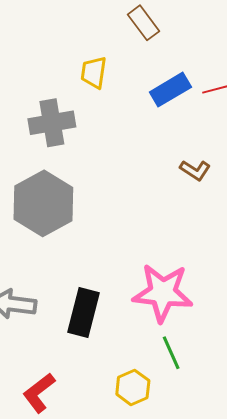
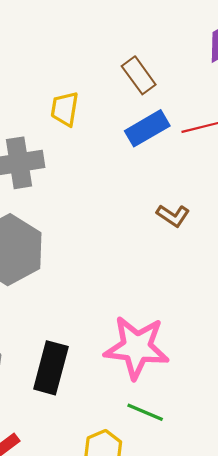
brown rectangle: (144, 23) -> (139, 75), moved
green line: (171, 353) -> (145, 412), turned -44

